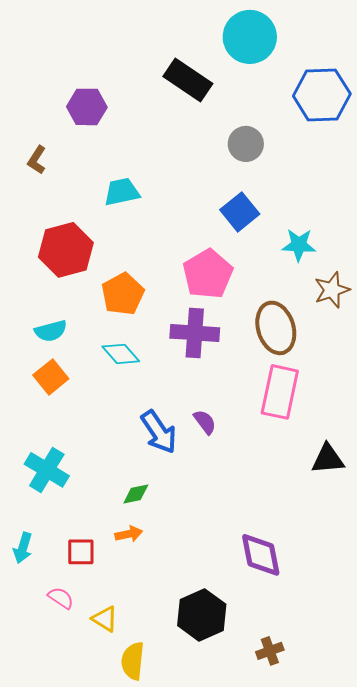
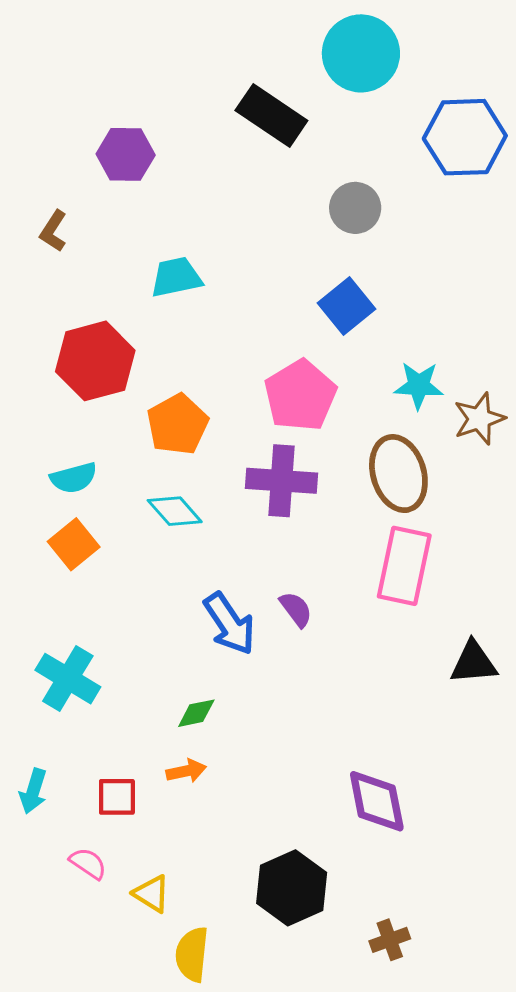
cyan star: (299, 245) -> (419, 385), moved

